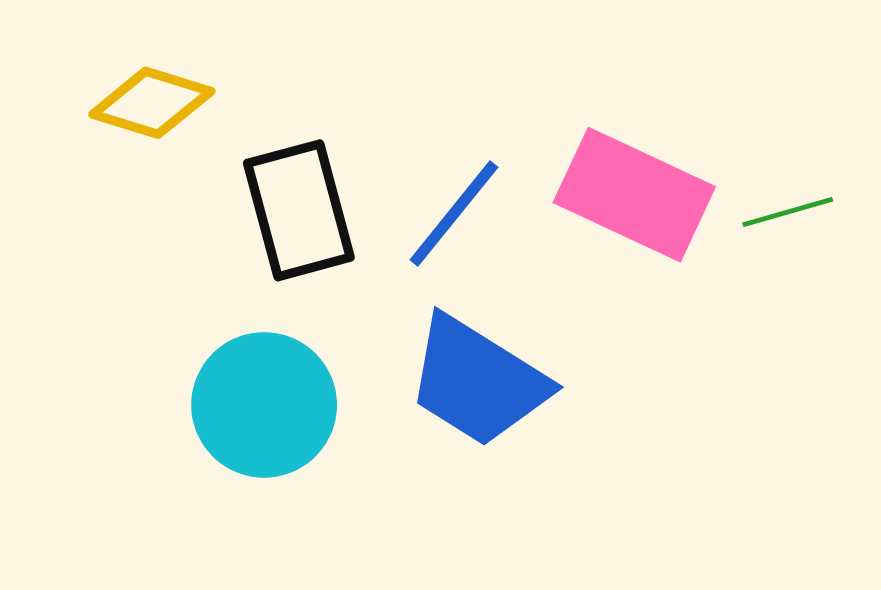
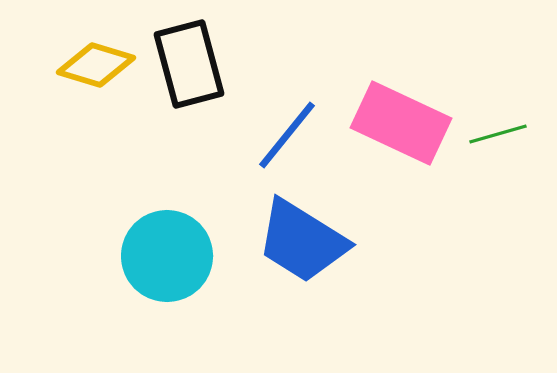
black rectangle: (299, 210) -> (189, 64), moved

